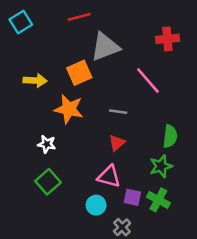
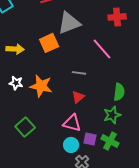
orange star: (69, 109) -> (41, 86), moved
white star: (47, 144) -> (16, 83), moved
cyan circle: (96, 205) -> (71, 145), moved

